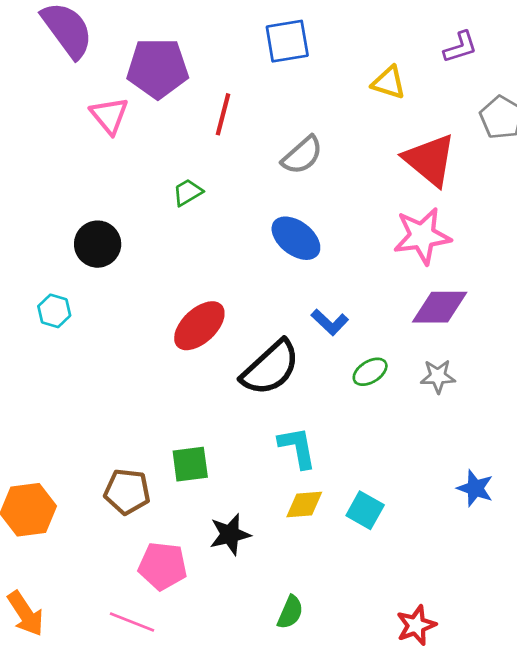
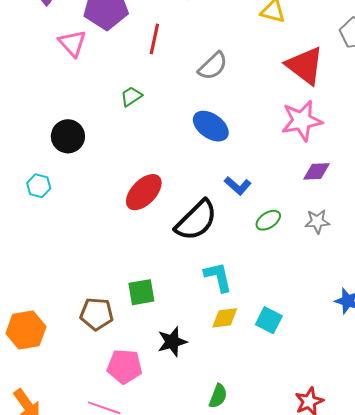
purple diamond: (440, 307) -> (317, 171), size x0.7

